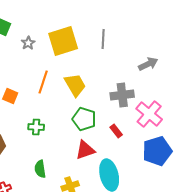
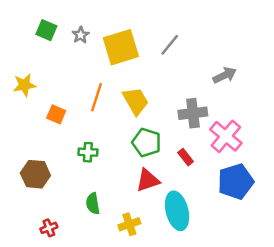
gray line: (103, 39) -> (170, 45), turned 36
gray star: (28, 43) -> (81, 35), moved

